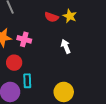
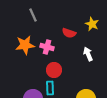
red semicircle: (52, 17) -> (69, 33), moved
red circle: (14, 63) -> (54, 70), moved

